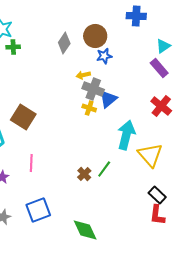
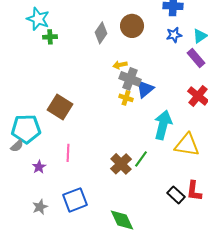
blue star: (104, 56) -> (174, 35), moved
yellow triangle: (150, 155) -> (187, 145), turned -40
brown cross: (84, 174) -> (121, 164), size x1.5
black rectangle: (157, 195) -> (176, 195), moved
red L-shape: (157, 215) -> (194, 191), moved

